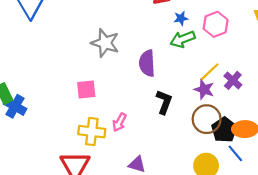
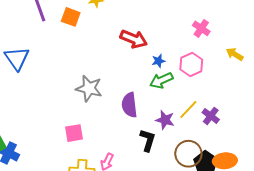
purple star: (204, 89) -> (165, 120), moved

